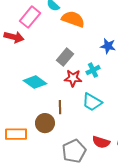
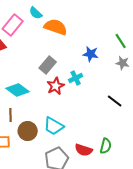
red star: (73, 78) -> (56, 86), turned -30
cyan trapezoid: (92, 102) -> (54, 126), moved
brown line: (60, 107) -> (11, 115), moved

